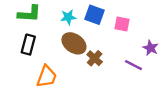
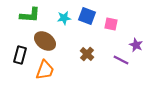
brown ellipse: (74, 43) -> (45, 41), moved
black rectangle: (28, 45) -> (20, 55), moved

